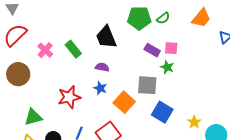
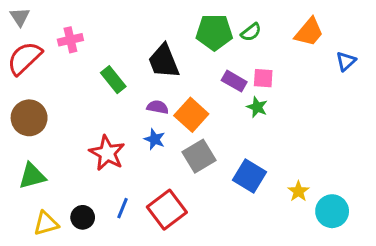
pink cross: (45, 50) -> (70, 40), moved, turned 35
gray square: (147, 85) -> (199, 156), moved, turned -35
red star: (69, 97) -> (107, 153), turned -30
orange square: (124, 102) -> (191, 115), moved
green triangle: (33, 117) -> (32, 176), moved

